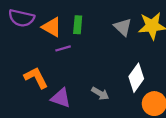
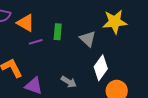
green rectangle: (78, 25) -> (58, 32), moved
gray triangle: (123, 27) -> (88, 39), moved

